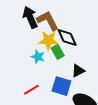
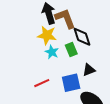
yellow star: (49, 40) -> (47, 35), moved
blue square: (61, 86) -> (71, 83), turned -36

